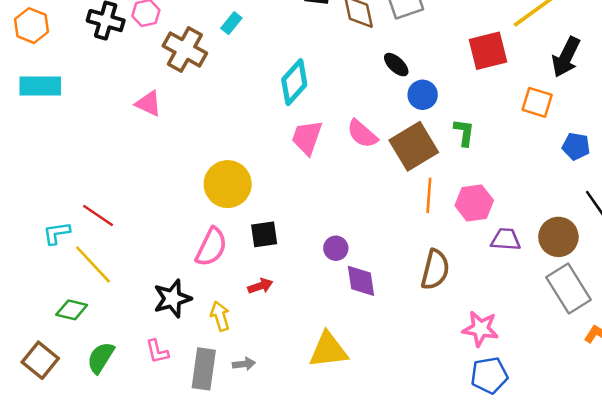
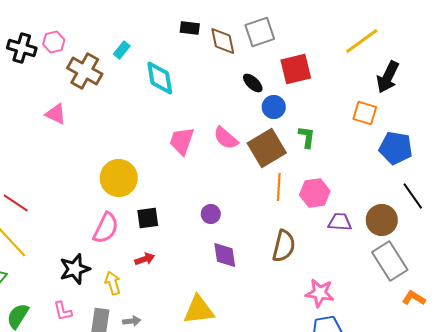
red square: (488, 51) -> (296, 69), moved
cyan diamond: (294, 82) -> (160, 78), moved, turned -51
blue pentagon: (576, 146) -> (396, 148), size x1.5
purple circle: (336, 248) -> (211, 214), moved

